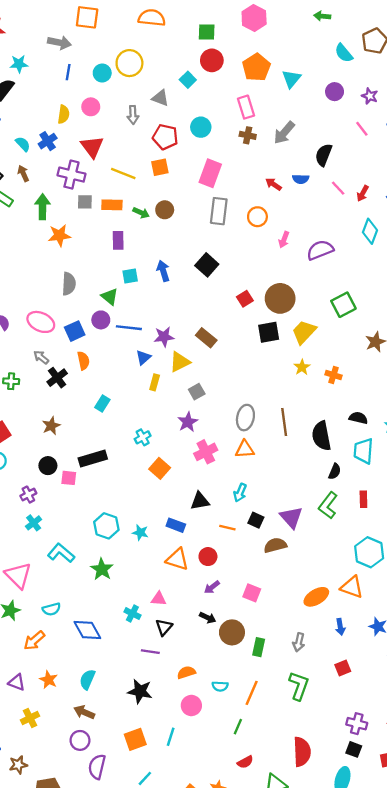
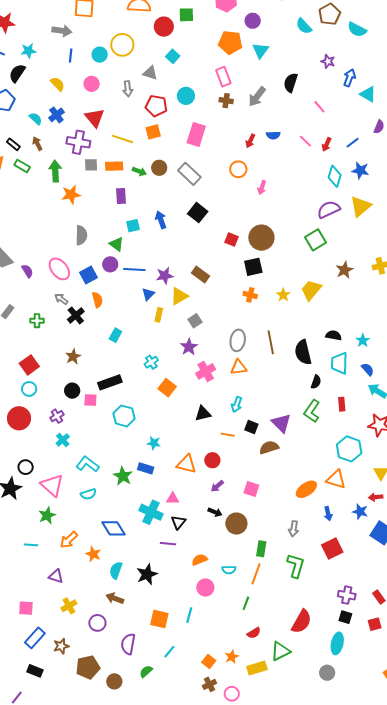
red circle: (212, 60) -> (164, 27), moved
orange pentagon: (256, 67) -> (230, 42), turned -30
purple circle: (335, 92) -> (253, 21), moved
yellow semicircle: (64, 114) -> (58, 84), moved, turned -49
pink line: (362, 129) -> (319, 107), moved
black semicircle: (324, 155) -> (291, 83), moved
red arrow: (273, 184) -> (250, 141), turned -96
gray rectangle: (219, 211) -> (189, 174), moved, turned -50
purple semicircle: (320, 250) -> (329, 209), moved
red square: (245, 299) -> (231, 240), turned -32
pink ellipse: (41, 322) -> (59, 269), turned 30
yellow trapezoid: (304, 332) -> (311, 290), moved
orange cross: (334, 375) -> (250, 295), moved
blue rectangle: (176, 525) -> (146, 468), moved
cyan hexagon: (106, 526) -> (124, 416), moved
cyan semicircle: (51, 609) -> (88, 494), moved
cyan cross: (132, 614) -> (151, 512), size x1.6
green rectangle: (259, 647) -> (261, 549), moved
red square: (343, 668) -> (332, 549), size x1.5
orange star: (49, 680) -> (93, 554), moved
black star: (140, 691) -> (147, 574), moved, turned -30
orange square: (135, 739) -> (159, 619), turned 36
purple circle: (80, 740) -> (97, 623), moved
red semicircle: (302, 752) -> (302, 622), turned 35

